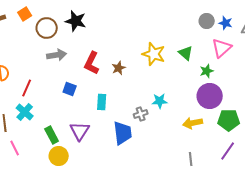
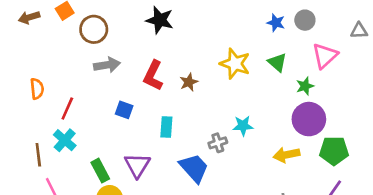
black star: (76, 21) -> (160, 20), moved
blue star: (226, 23) -> (276, 23), moved
blue trapezoid: (123, 133) -> (194, 168), turned -35

